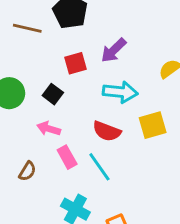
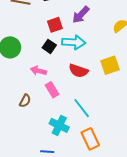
cyan arrow: (120, 92) -> (74, 42), moved
black square: (53, 94) -> (49, 46), moved
cyan line: (99, 167) -> (82, 108), moved

